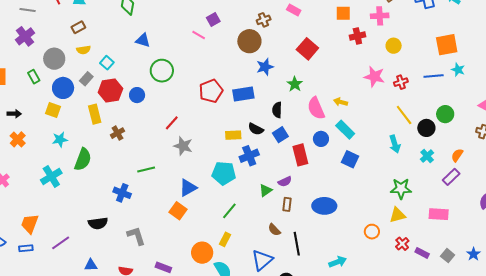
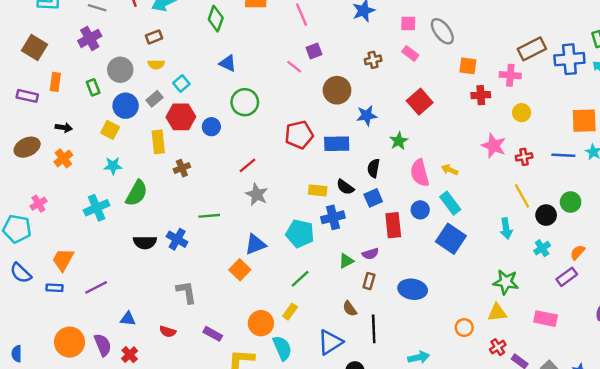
brown circle: (249, 41) -> (337, 90), moved
blue square: (350, 159) -> (451, 239), size x1.4
black semicircle: (98, 223) -> (145, 242), moved

